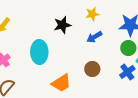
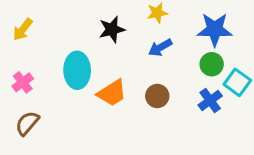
orange trapezoid: (61, 83) -> (112, 93), moved

